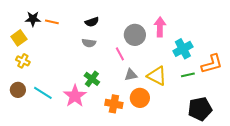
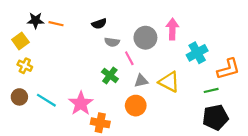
gray semicircle: (89, 43) -> (112, 42), moved
green line: (188, 75) -> (211, 90), moved
green cross: (92, 79) -> (110, 75), moved
orange circle: (140, 98) -> (136, 106), moved
orange cross: (114, 104) -> (100, 123), moved

